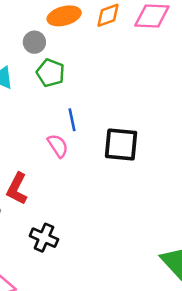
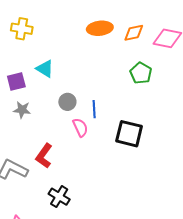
gray circle: (34, 42) -> (67, 102), moved
green pentagon: (50, 73) -> (141, 73), moved

